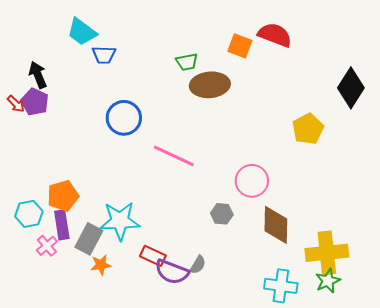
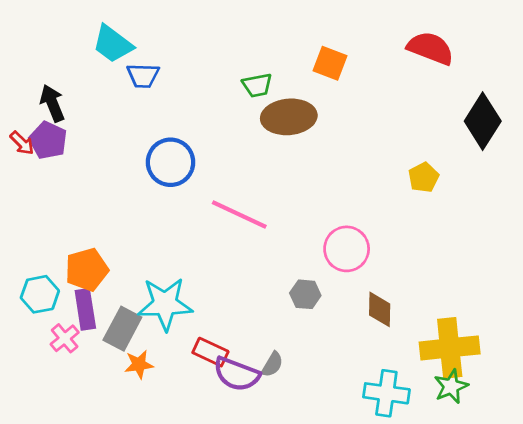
red semicircle: (275, 35) -> (430, 48), moved
yellow pentagon: (308, 129) -> (424, 177), size x0.7
brown diamond: (276, 225) -> (380, 309), size x0.7

